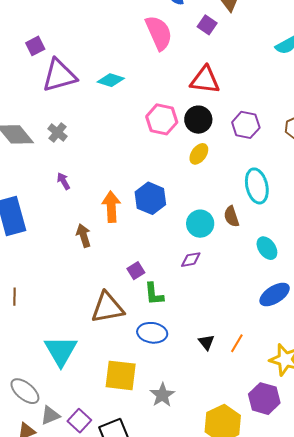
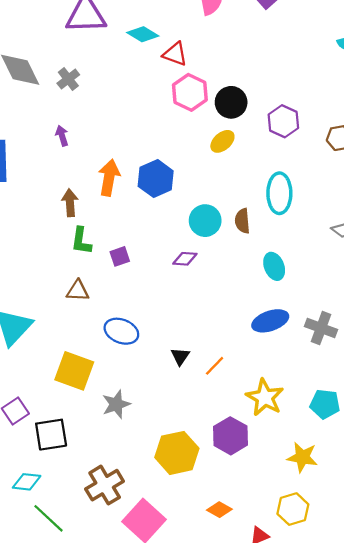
red triangle: (205, 80) -> (175, 54), moved, size x0.7
green L-shape: (154, 294) -> (81, 241), moved
brown triangle: (108, 308) -> (78, 291), size x0.6

